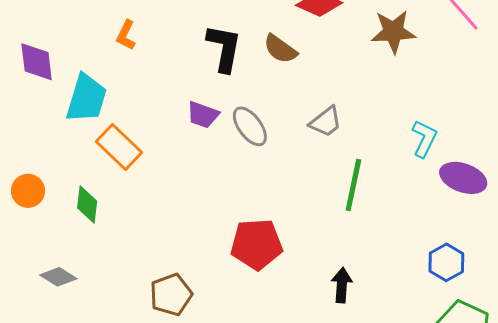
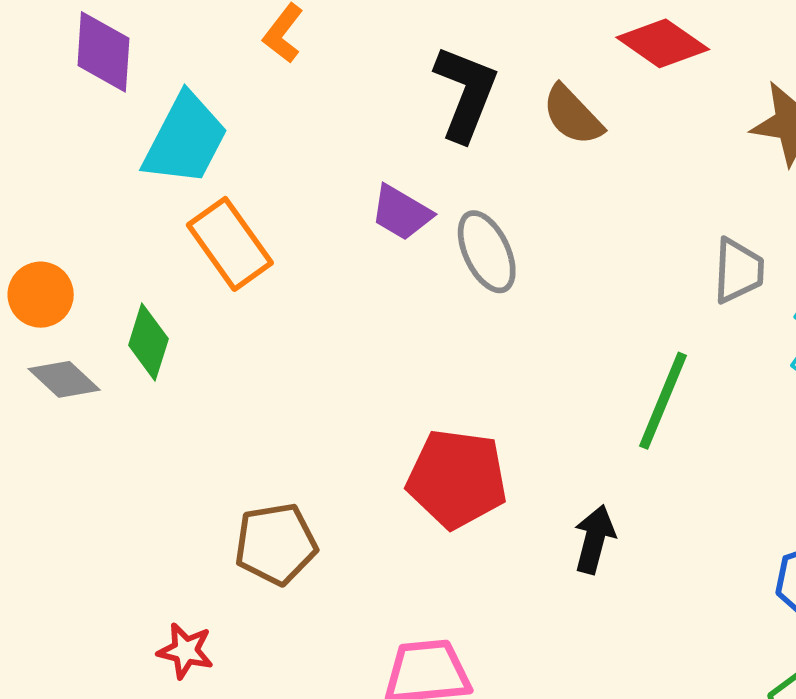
gray trapezoid: (326, 122) -> (738, 271), moved, turned -60
gray diamond: (58, 277) -> (64, 379), moved
black arrow: (342, 285) -> (594, 539), moved

